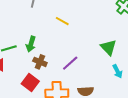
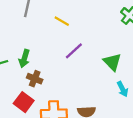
yellow line: (62, 21) -> (62, 21), moved
purple line: (70, 63) -> (74, 51), moved

